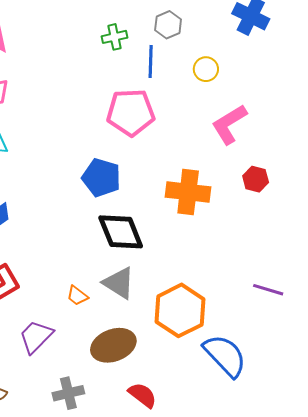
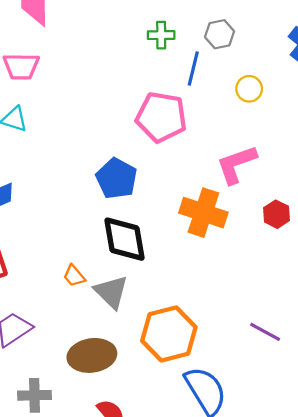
pink L-shape: (229, 124) -> (236, 164), moved
orange trapezoid: (77, 296) -> (74, 276), moved

